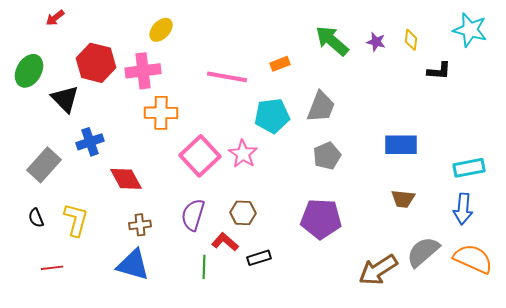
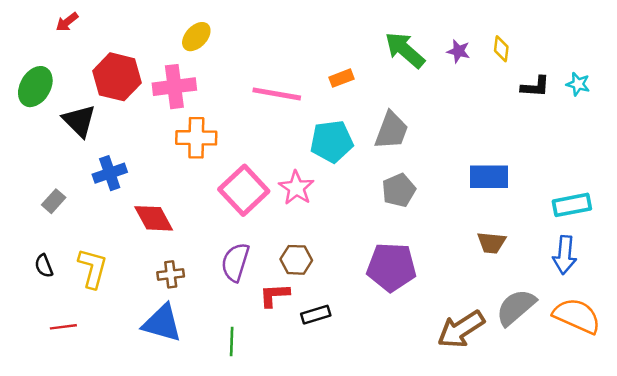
cyan star: (470, 30) -> (578, 84), moved, size x0.6
gray rectangle: (44, 165) -> (54, 201), size x0.6
red L-shape: (225, 242) -> (274, 295), turned -44
green line: (204, 267) -> (232, 341), moved

